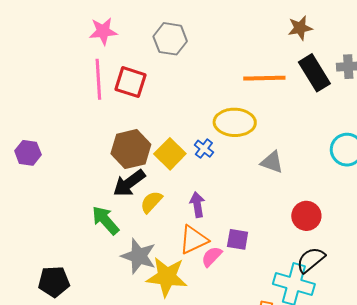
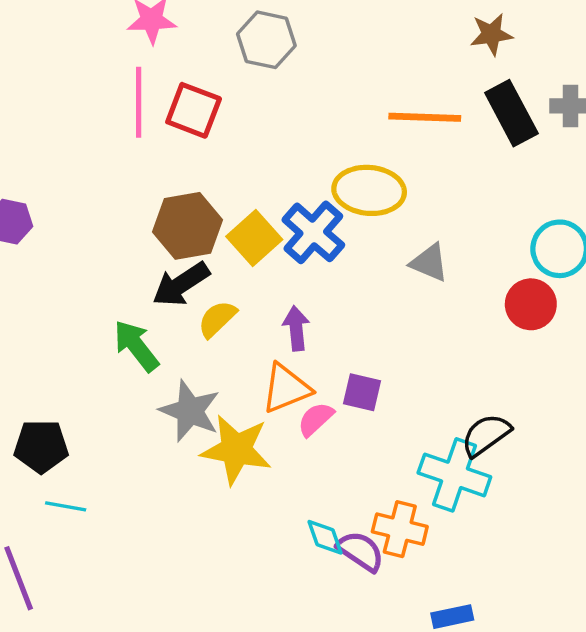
blue cross: (204, 149) -> (313, 232), size x1.8
red circle: (306, 216) -> (531, 304), moved

